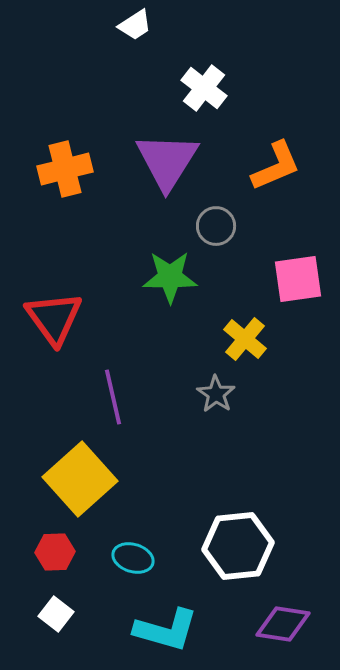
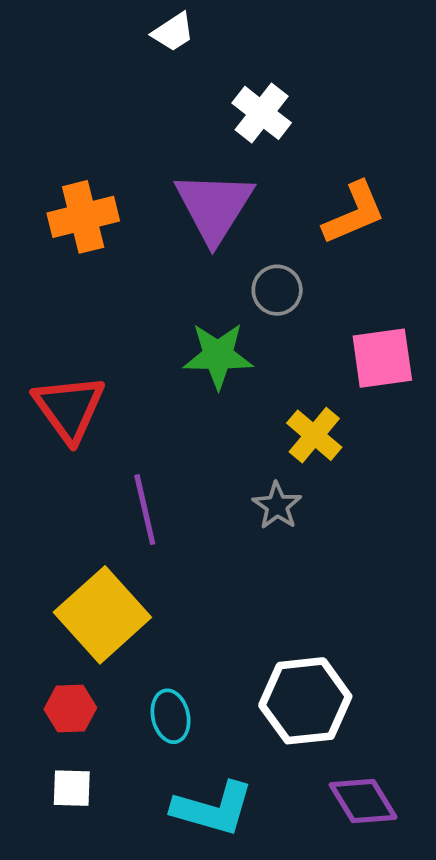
cyan ellipse: (133, 558) -> (171, 716), turned 60
white square: (56, 614) -> (72, 788), turned -36
purple diamond: (283, 624) -> (363, 801), turned 50

